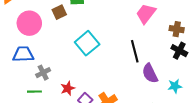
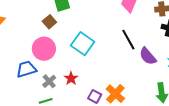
pink circle: (29, 23) -> (44, 49), moved
red star: (68, 88) -> (71, 78), moved

